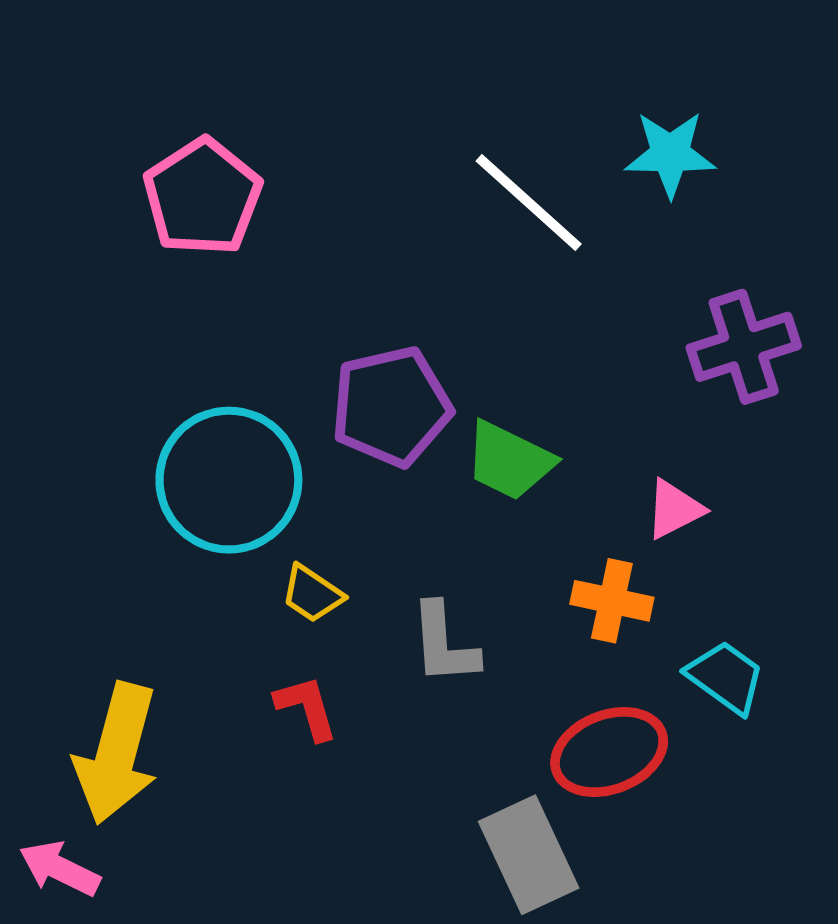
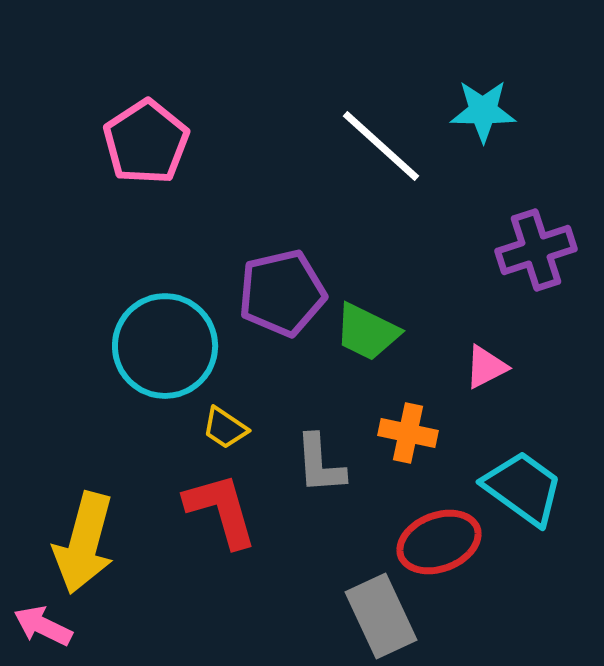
orange cross: (612, 601) -> (408, 433), moved
cyan trapezoid: (726, 677) -> (523, 488), size x1.4
red L-shape: (307, 708) -> (221, 510), size x1.6

